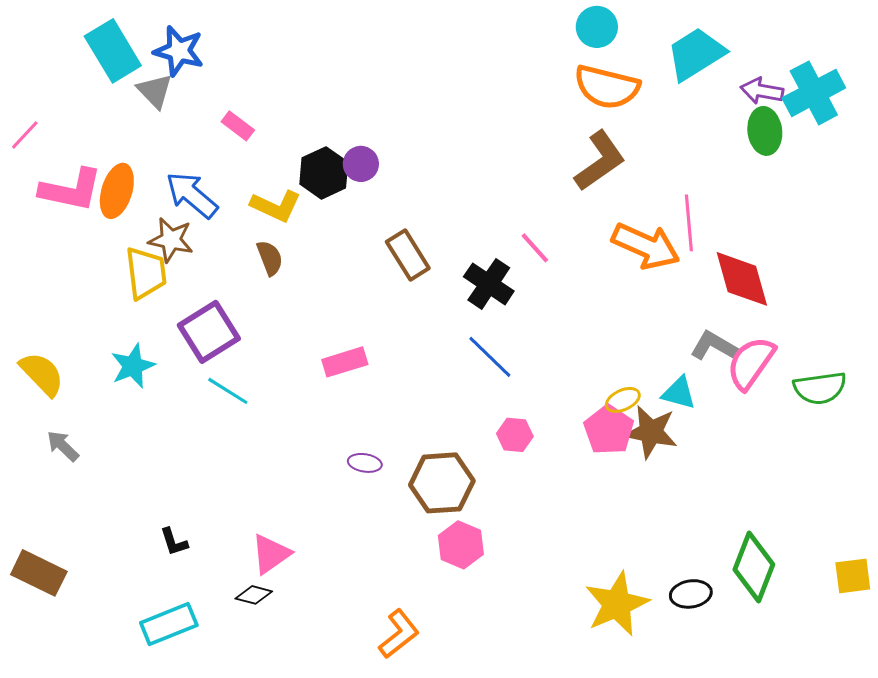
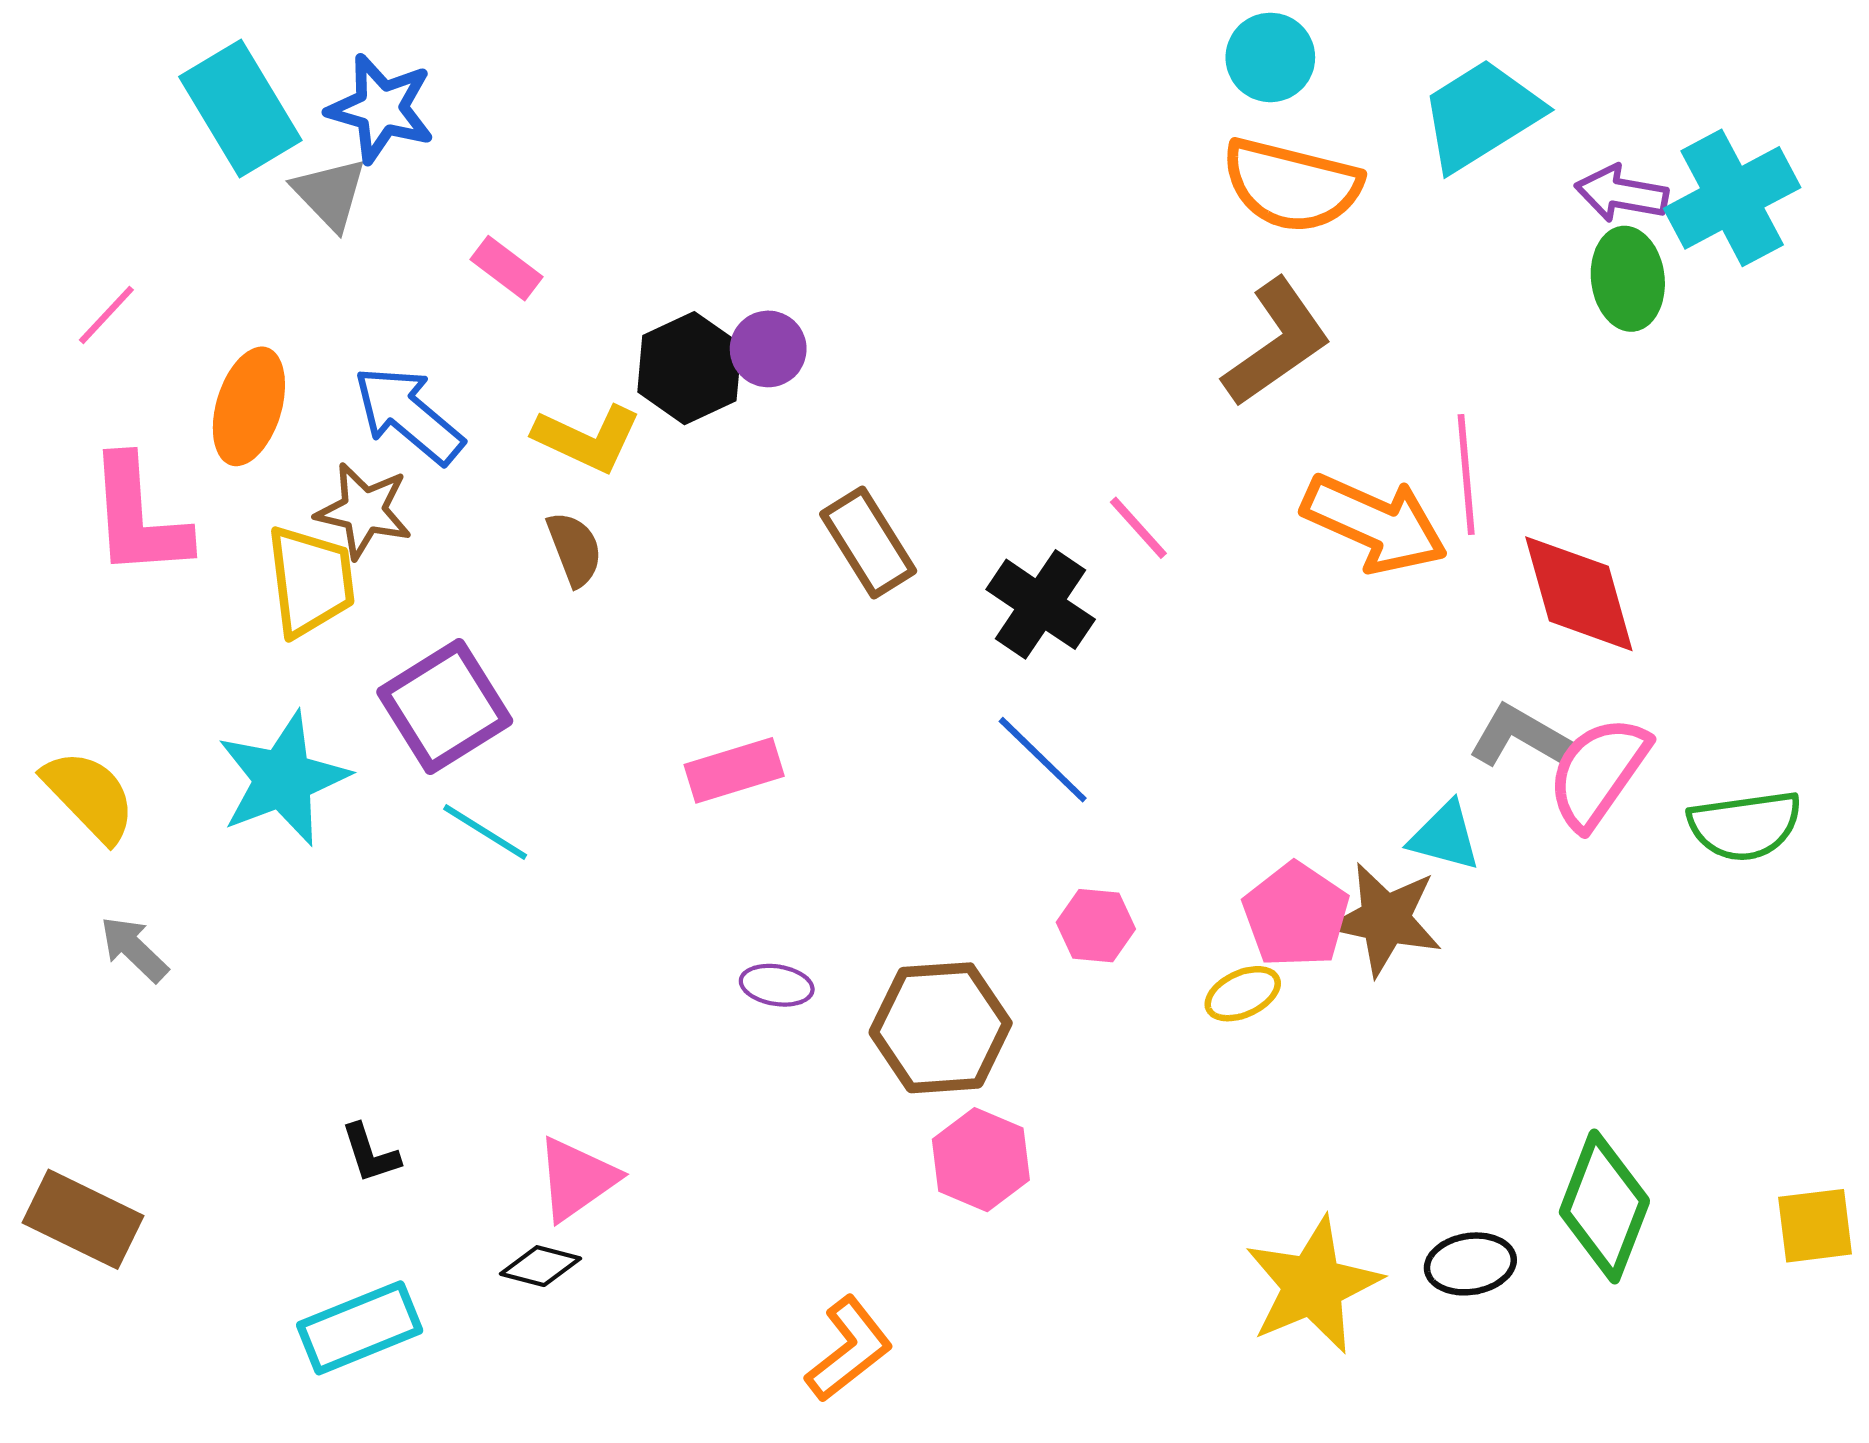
pink line: (25, 135) -> (106, 315), moved
pink L-shape: (71, 190) -> (138, 517), moved, turned 74
cyan star: (133, 366) -> (283, 779), size x1.4
yellow ellipse: (623, 400) -> (1243, 994), moved

